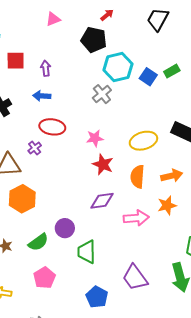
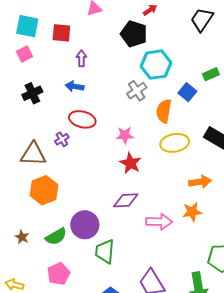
red square: (16, 61) -> (61, 33), moved
blue square: (148, 77) -> (187, 92), moved
orange semicircle: (137, 177) -> (164, 111), moved
purple circle: (65, 228) -> (85, 225), size x1.4

